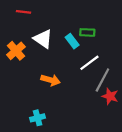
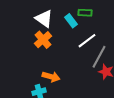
orange cross: (16, 51) -> (43, 40), moved
orange arrow: (51, 80) -> (51, 77), moved

